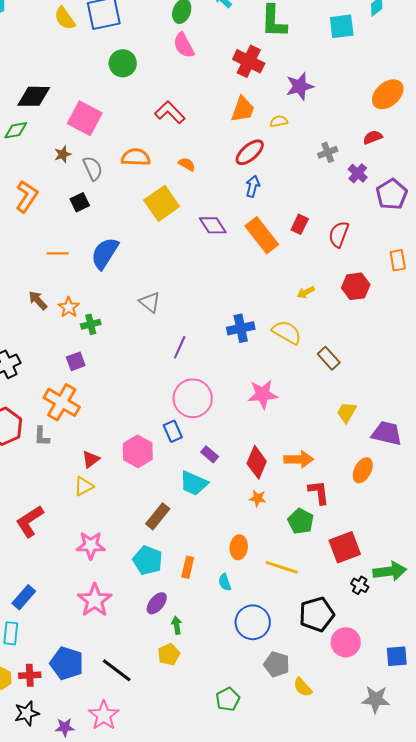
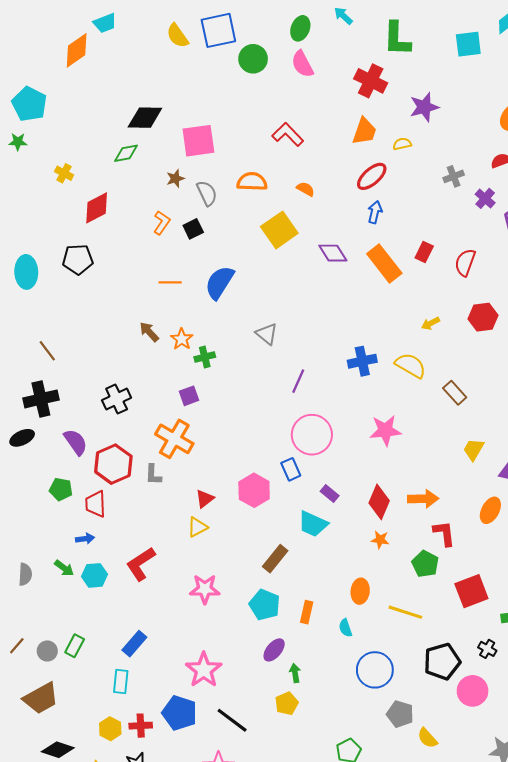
green circle: (123, 63) -> (253, 59), moved
pink square: (85, 118) -> (198, 141), turned -36
orange L-shape: (27, 196) -> (162, 223), moved, size x0.7
black cross: (360, 585) -> (487, 649), moved
pink star: (95, 600) -> (204, 670), moved

